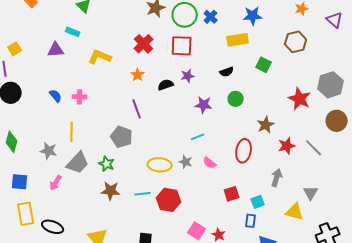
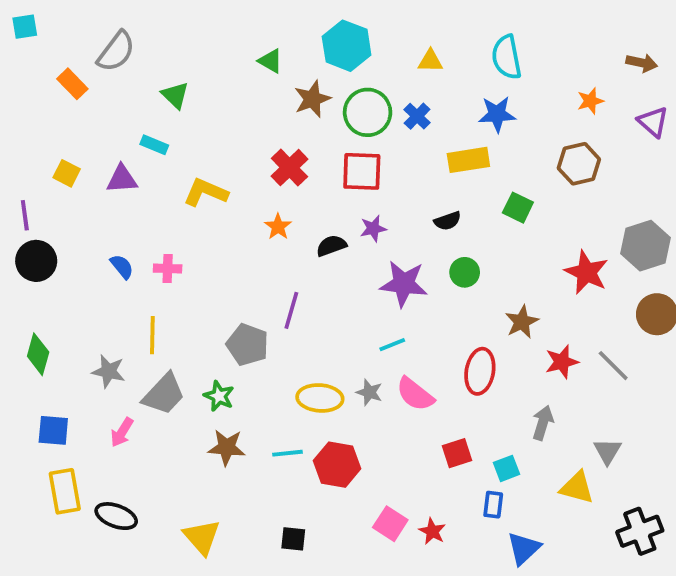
yellow square: (15, 49) -> (67, 173), moved, turned -32
purple star: (204, 105) -> (404, 284), size x1.4
purple line: (137, 109) -> (291, 310), moved, turned 36
pink semicircle: (210, 163) -> (415, 394), size x1.5

